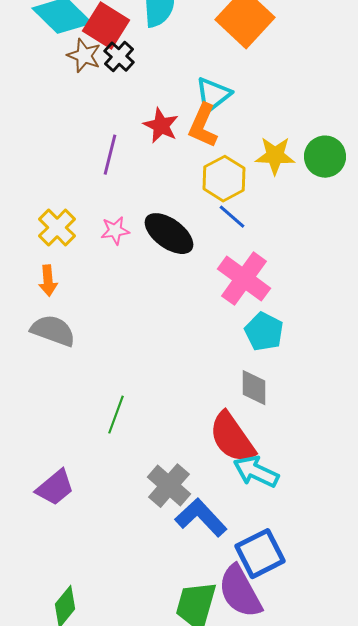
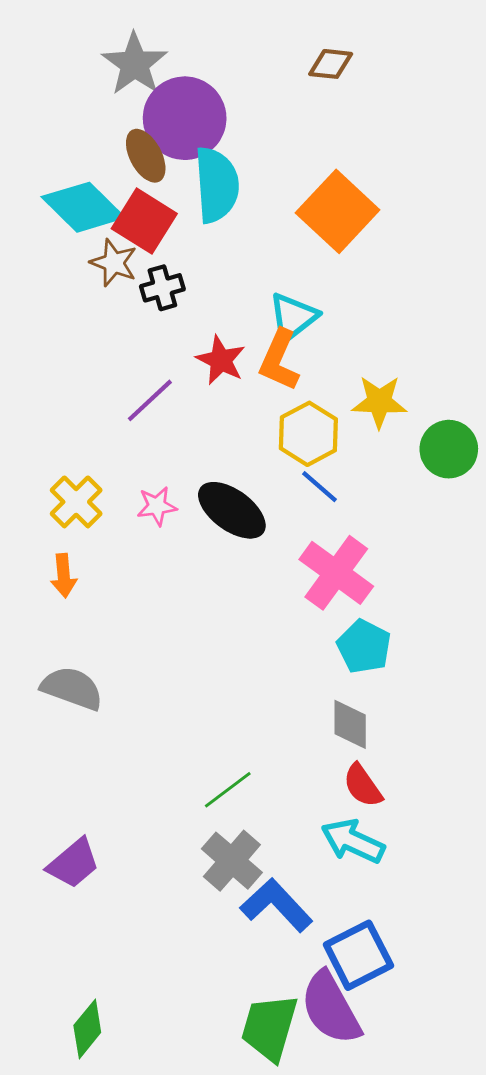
black cross: (119, 57) -> (162, 288), moved, turned 32
purple line: (110, 155) -> (150, 400), turned 33
green circle: (325, 157) -> (449, 449), moved
gray semicircle: (53, 331) -> (72, 688), moved
green line: (116, 415) -> (228, 790), moved, turned 33
red semicircle: (232, 438) -> (363, 786), moved, size x0.6

